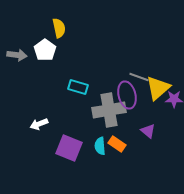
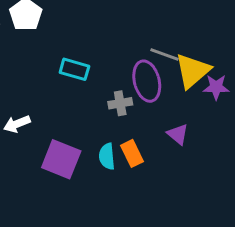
gray cross: (109, 110) -> (120, 103), size x0.5
orange rectangle: (117, 144) -> (132, 153), turned 30

